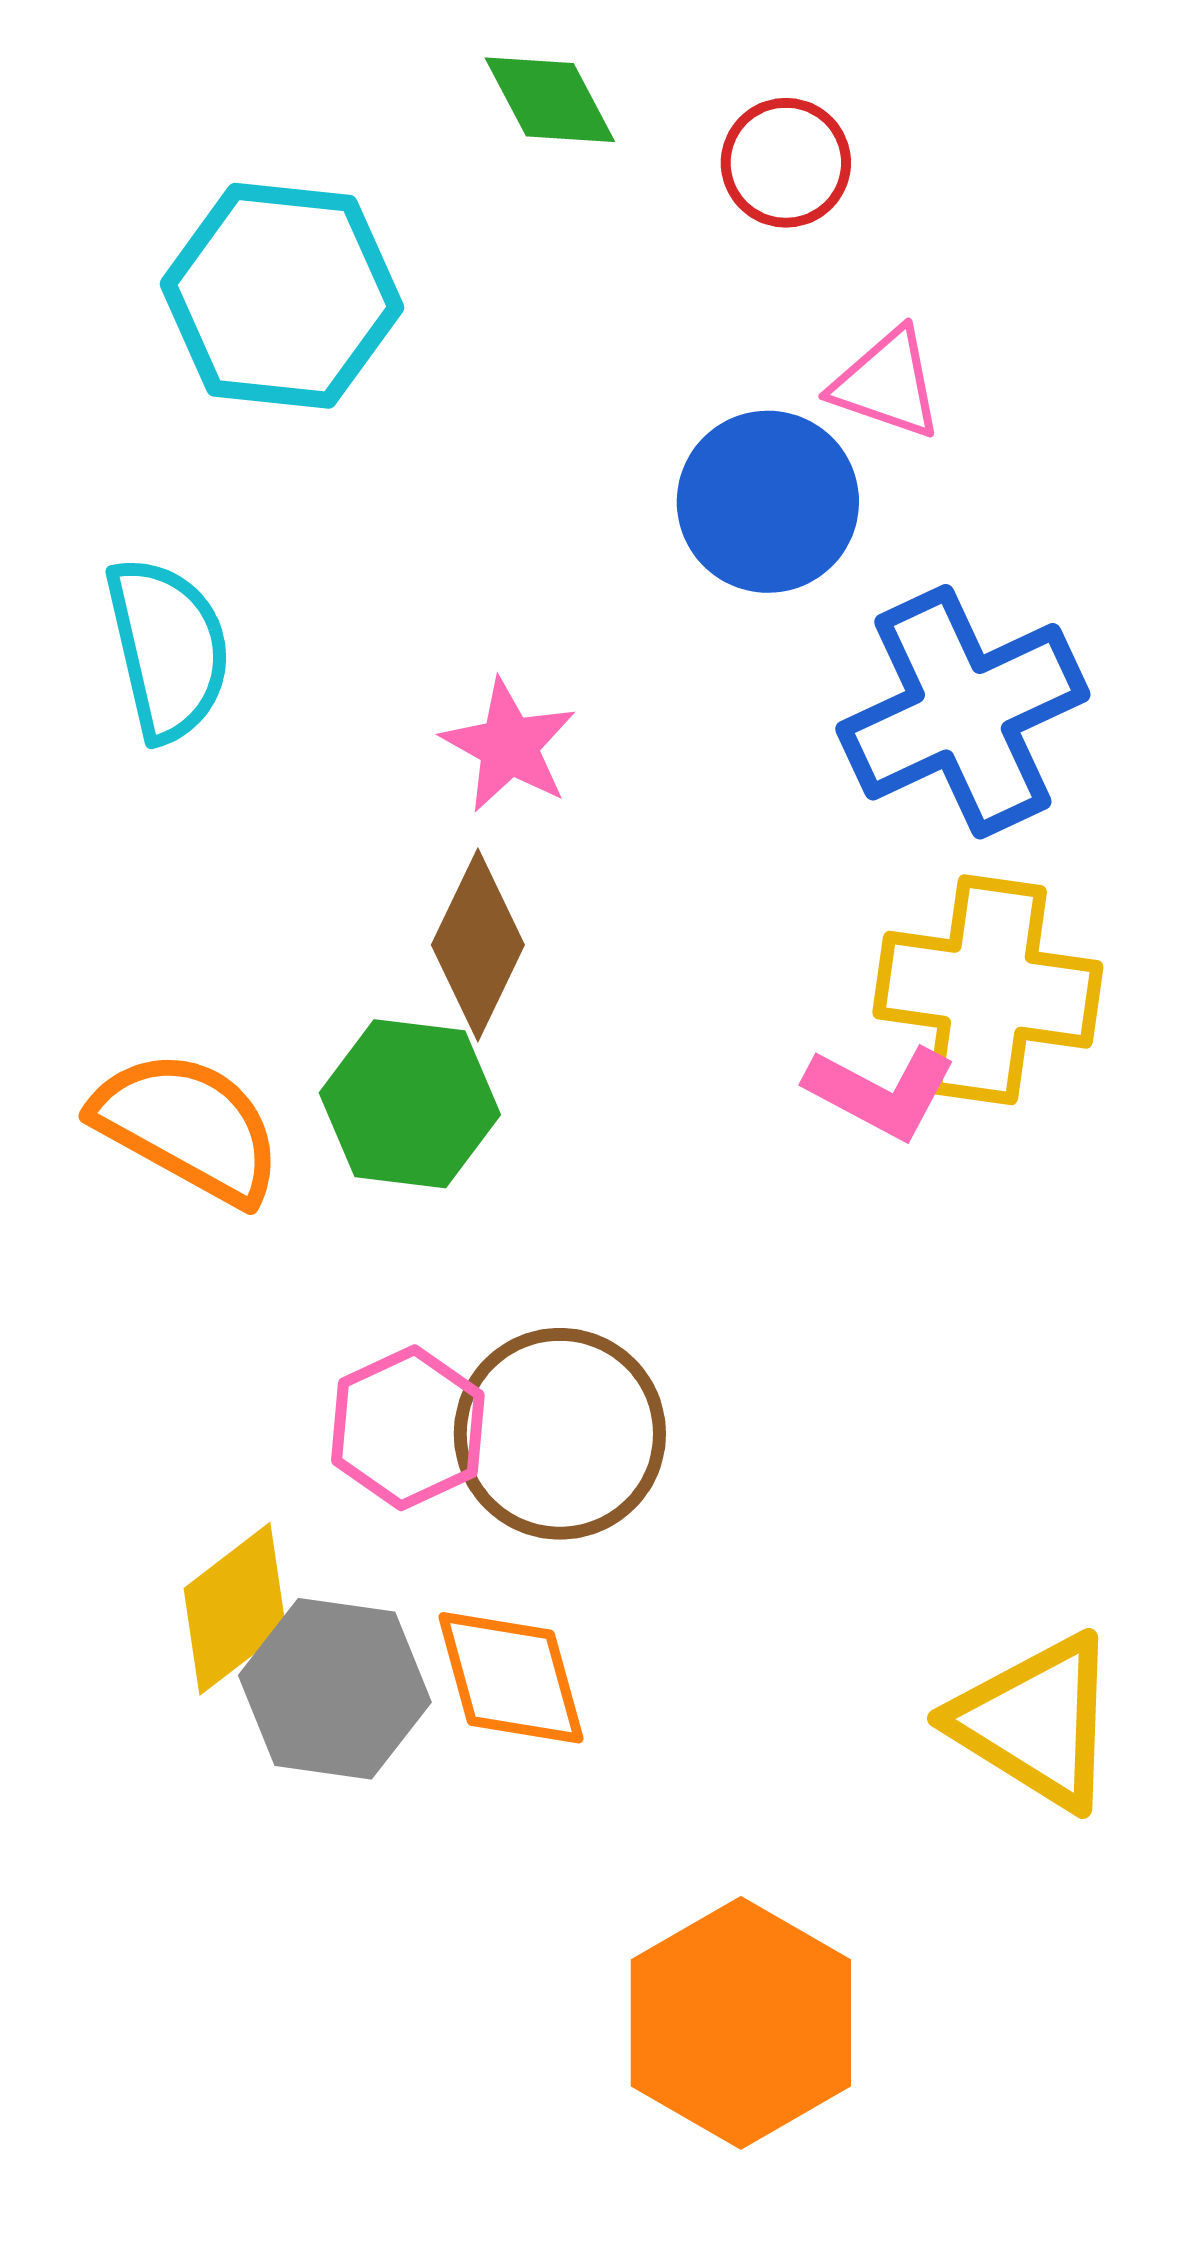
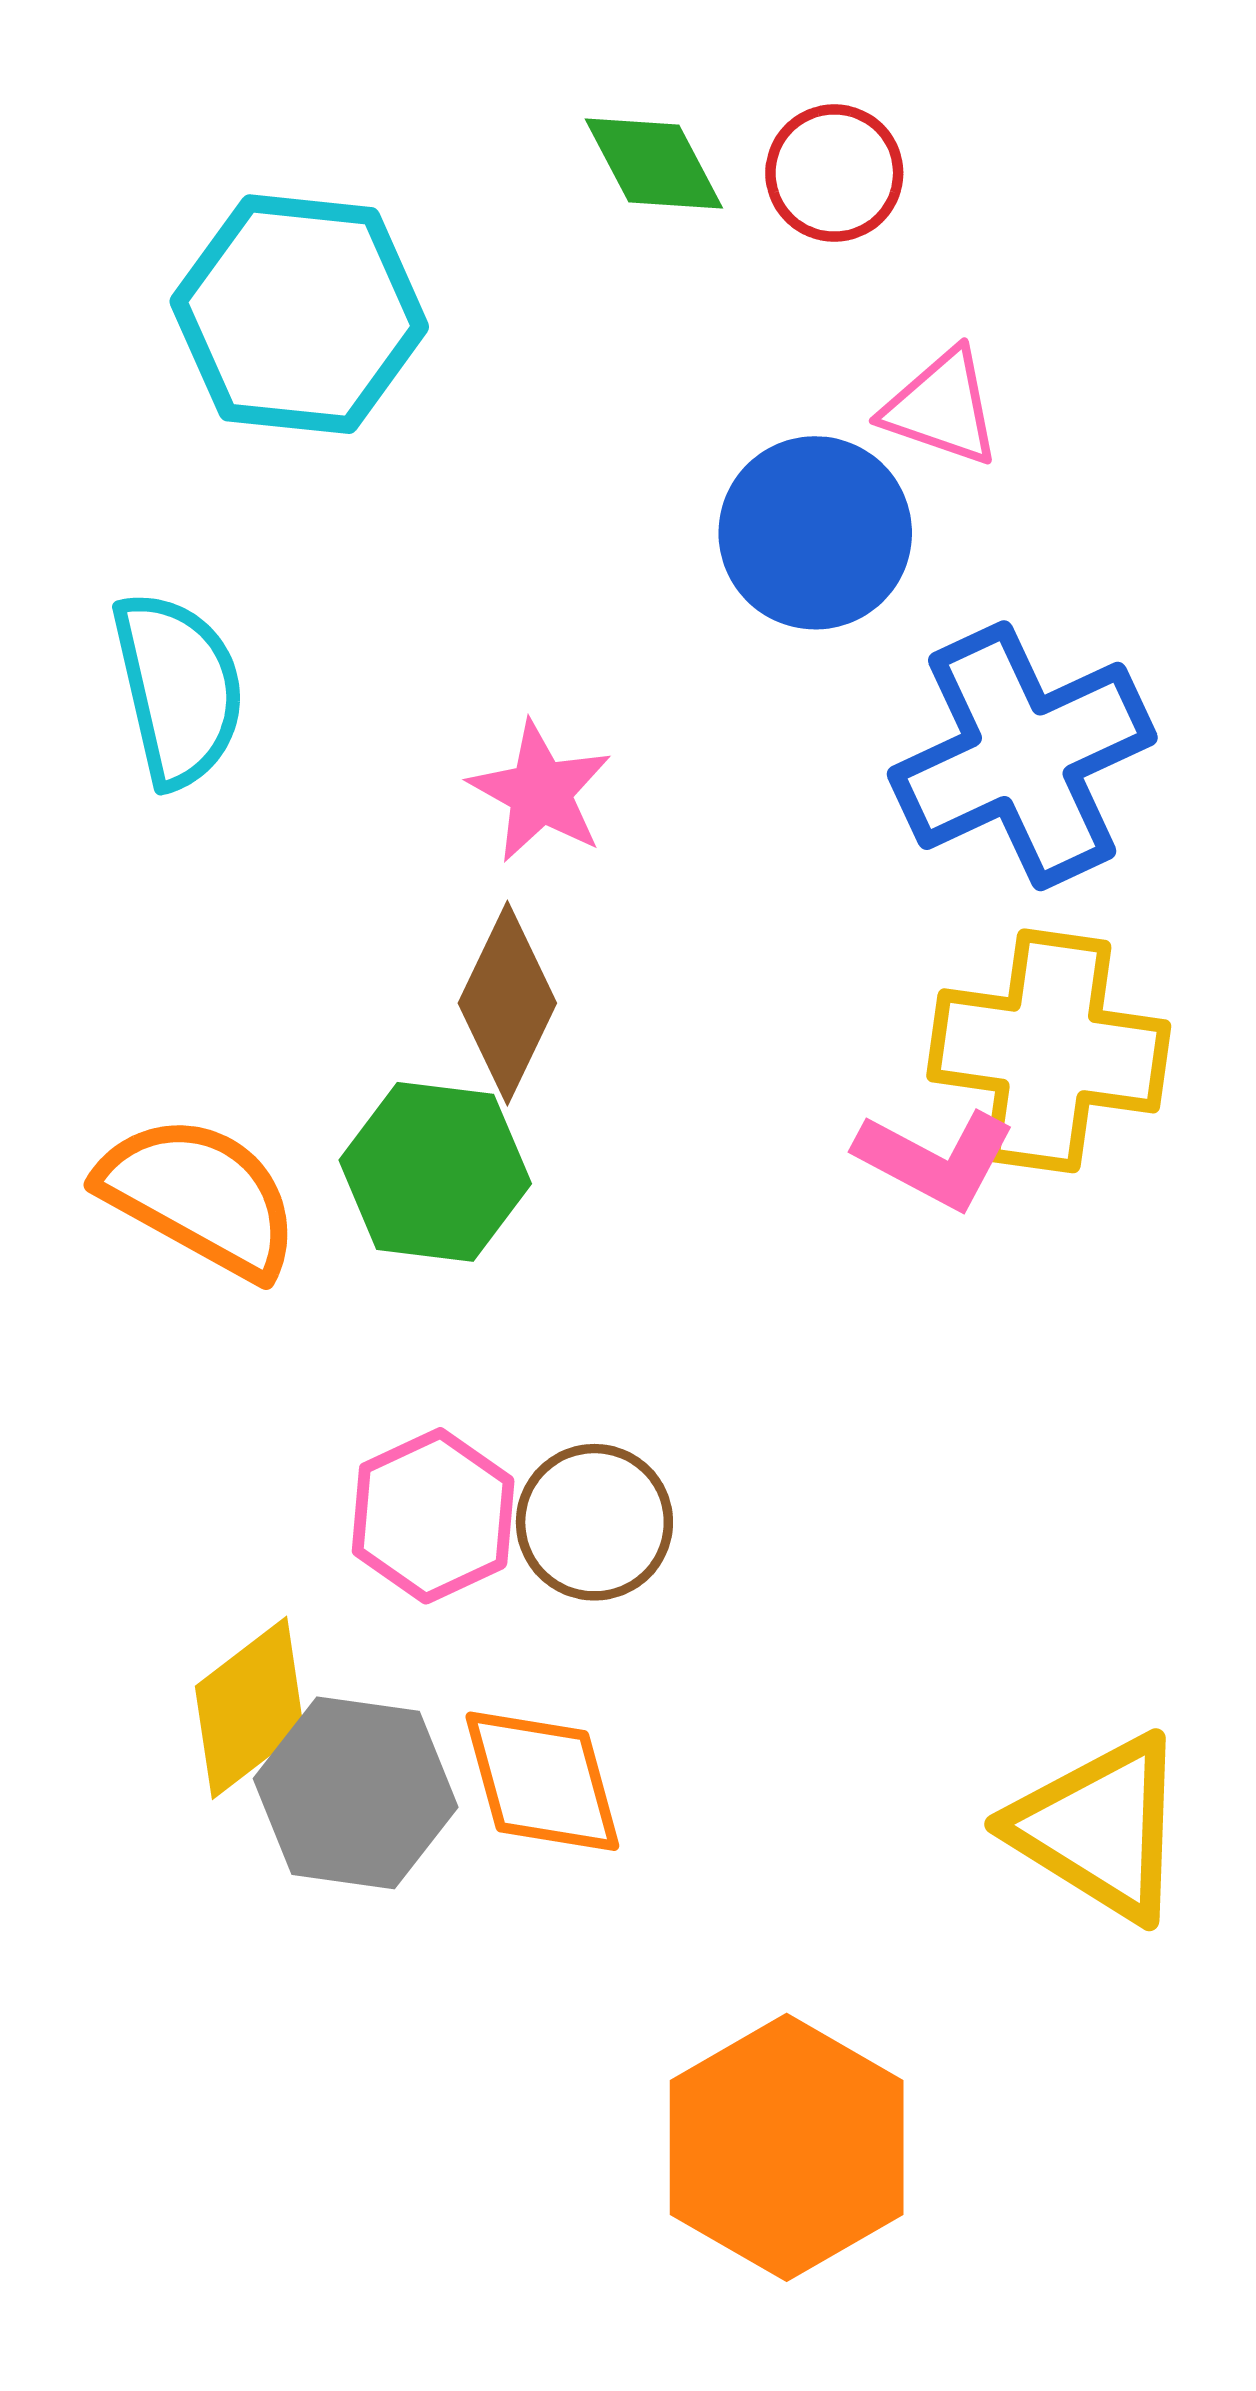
green diamond: (550, 100) -> (654, 163), moved
brown circle: (560, 1434) -> (594, 1522), size x0.7

